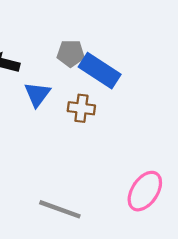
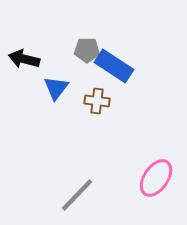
gray line: (60, 209) -> (77, 195), turned -66

